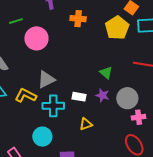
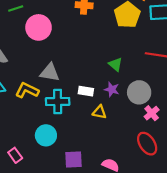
gray triangle: (46, 79) -> (50, 72), turned 36
pink cross: (139, 117) -> (152, 113), turned -32
yellow triangle: (86, 124) -> (99, 112), moved, turned 32

